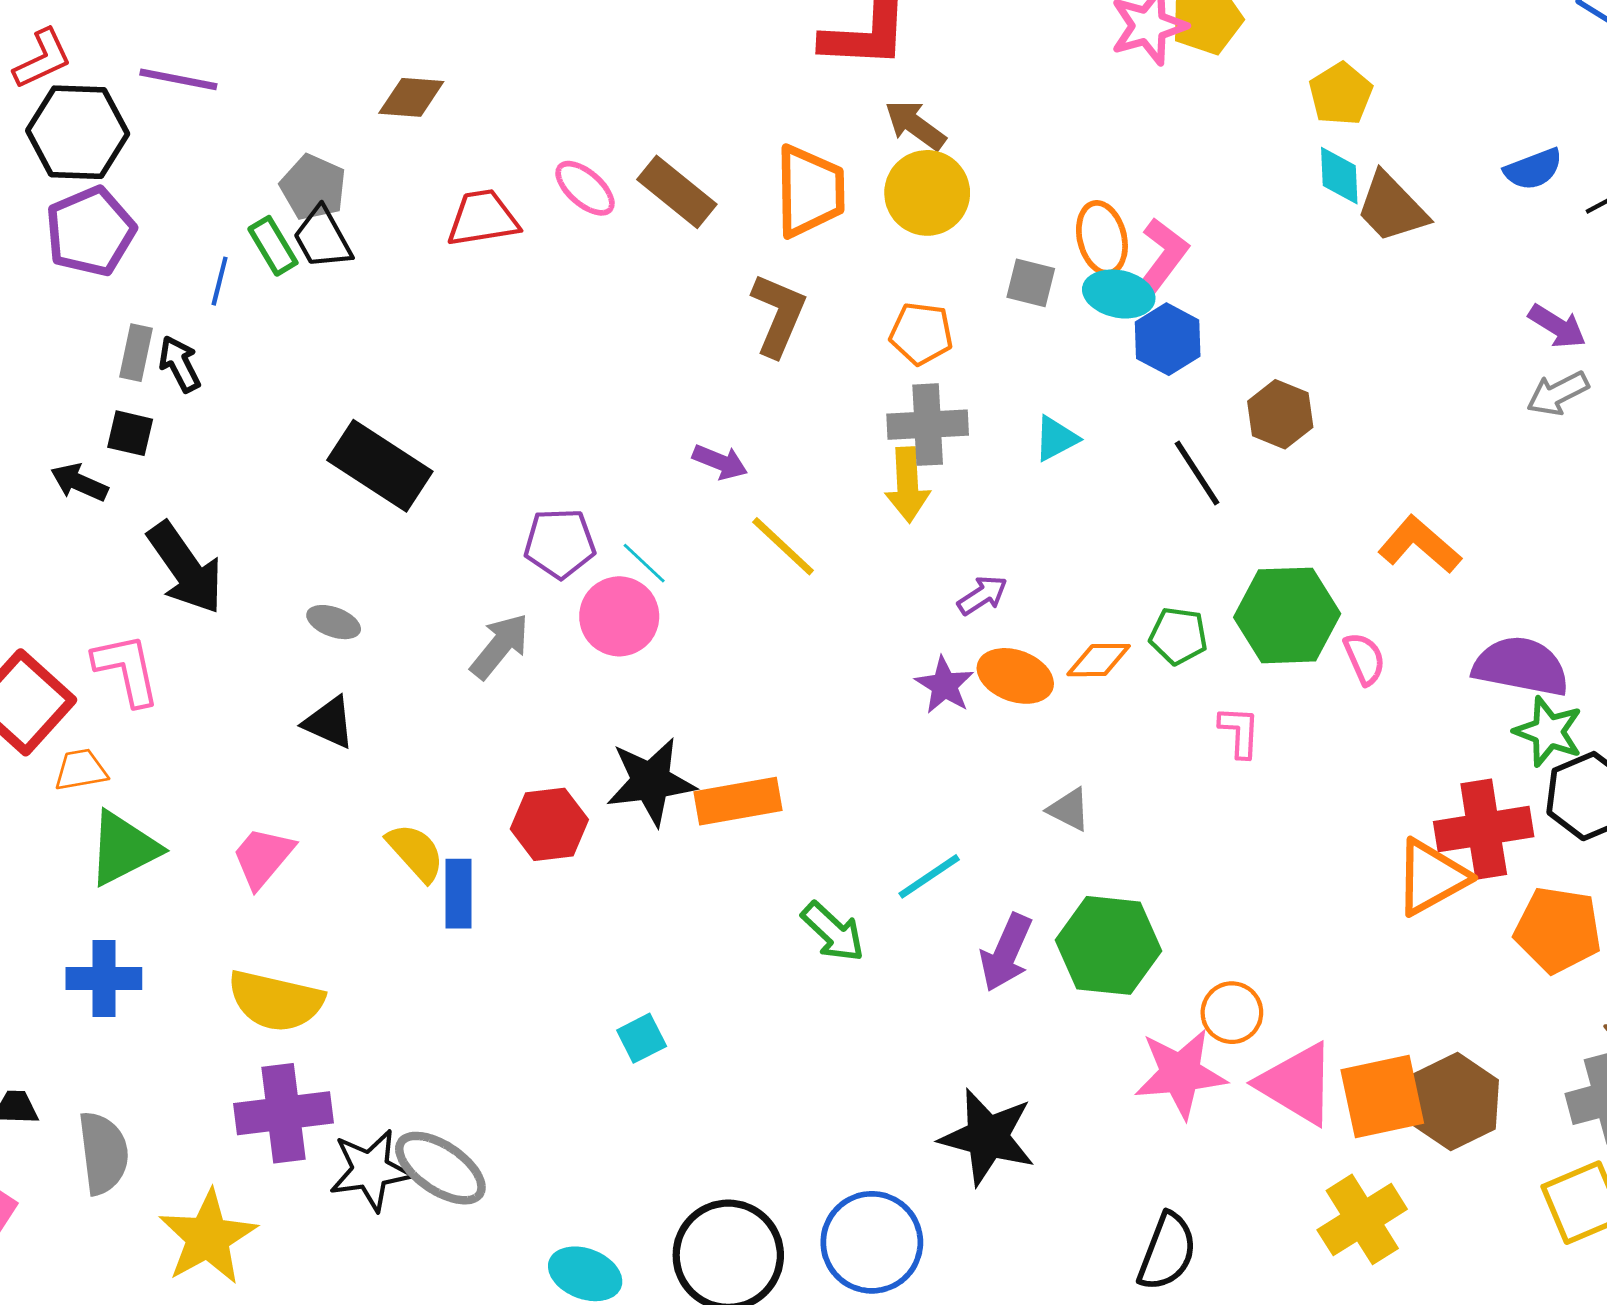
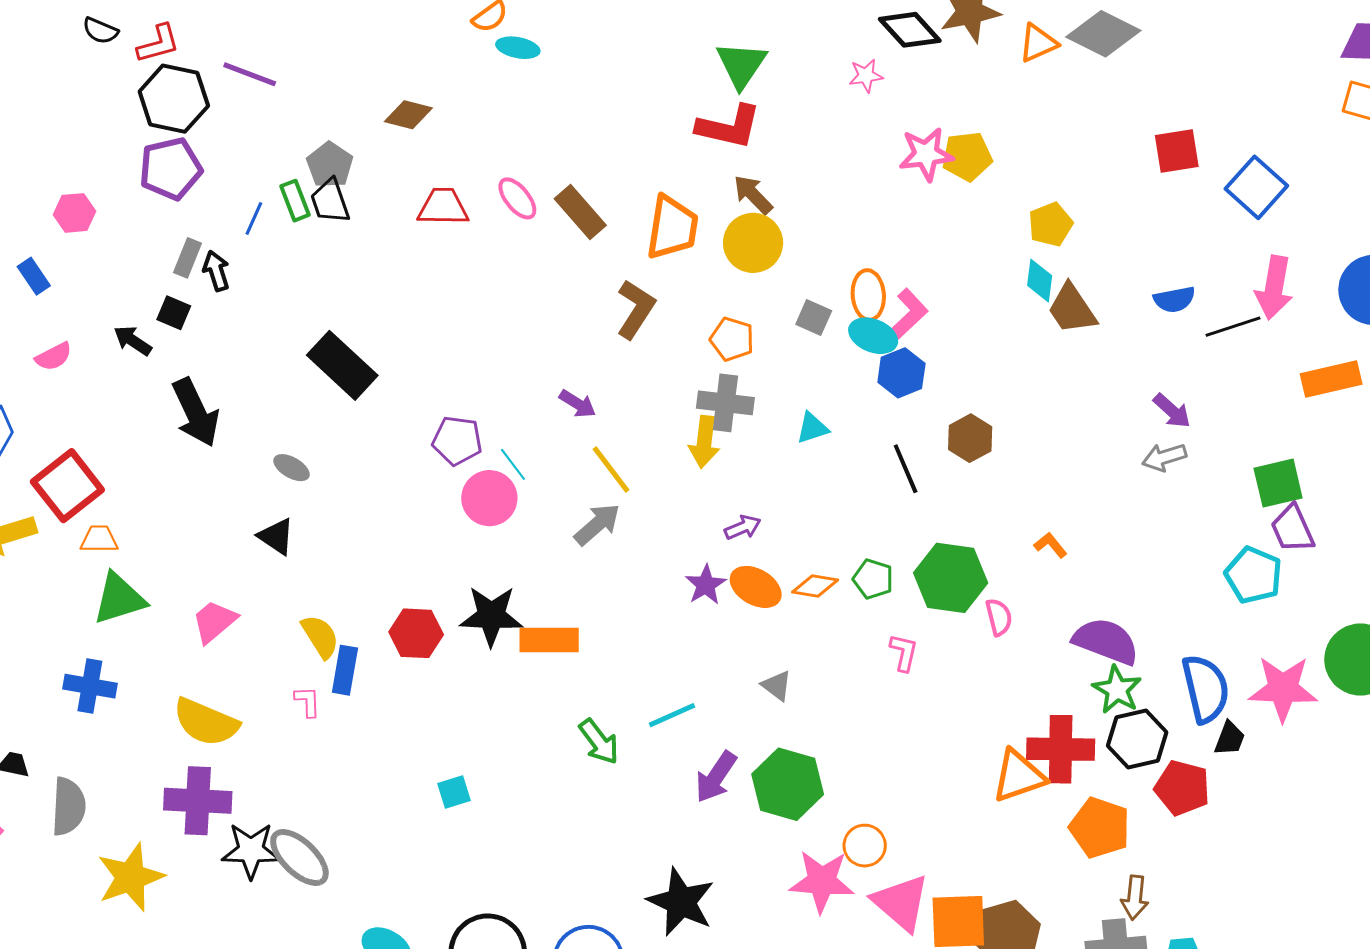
orange L-shape: (1419, 545) -> (1051, 545), size x0.6
gray arrow: (500, 646) -> (597, 524), moved
pink L-shape: (127, 669) -> (308, 701), moved, size x0.6

